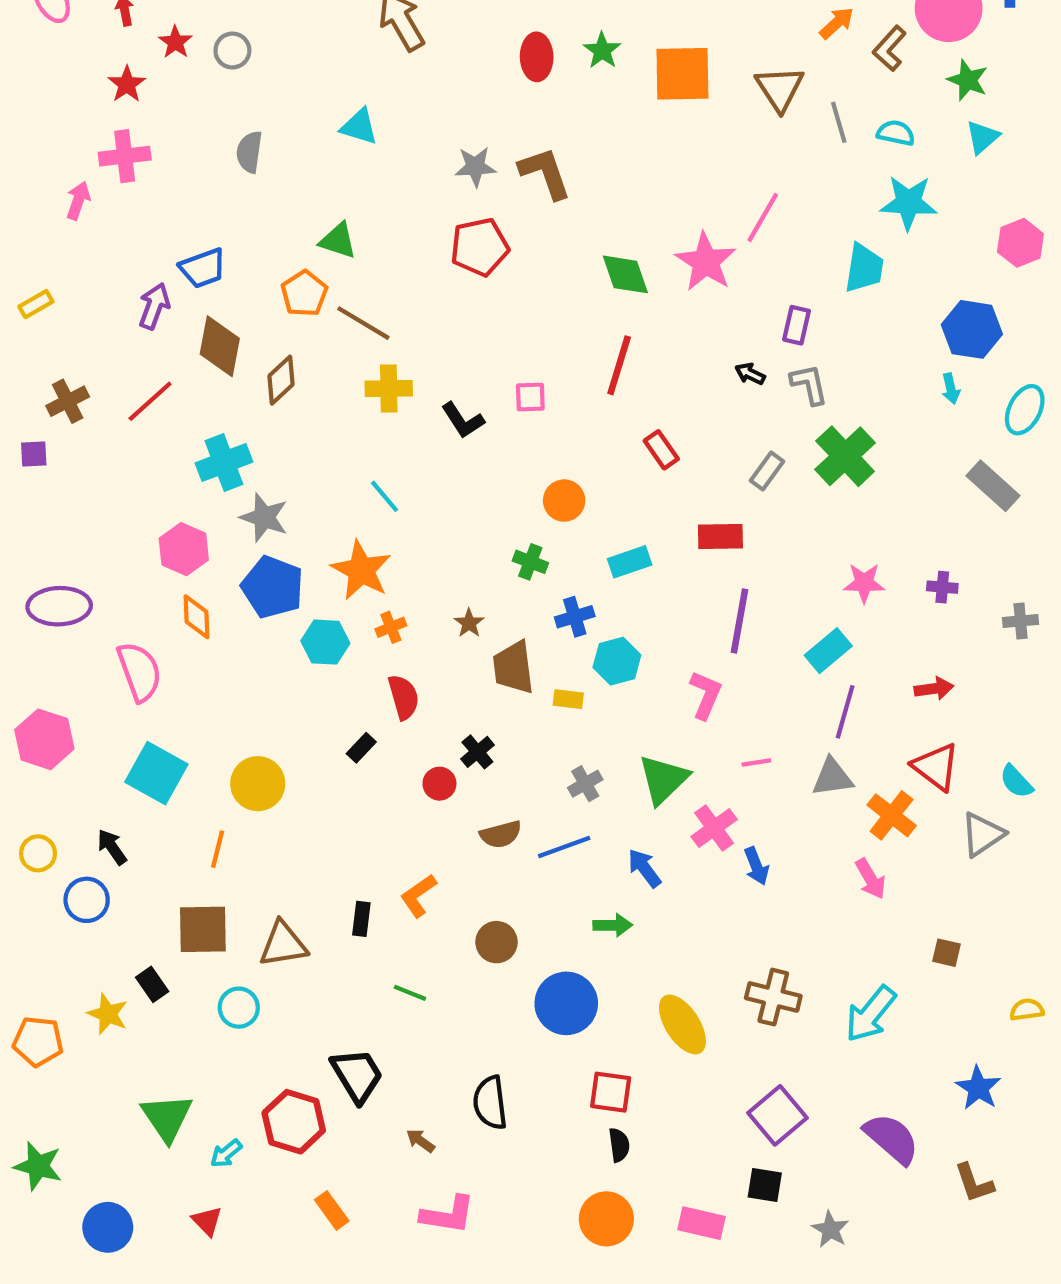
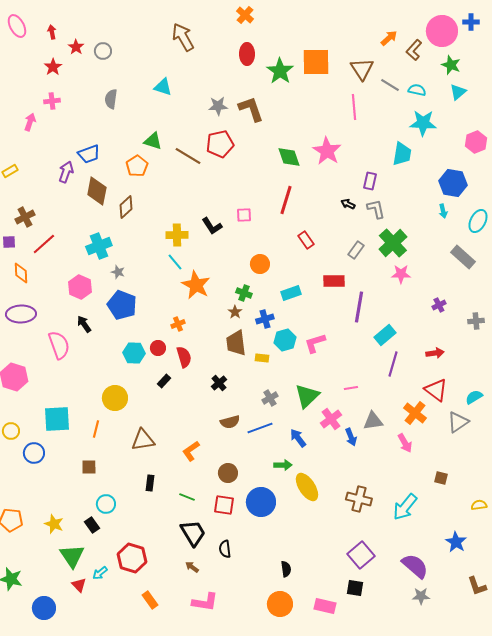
green star: (602, 51) -> (280, 71), moved, size x1.5
gray line: (839, 122) -> (390, 85), turned -42
pink cross: (125, 156) -> (52, 101), size x0.7
pink line: (763, 217) -> (354, 107), moved, turned -35
brown line: (363, 323) -> (188, 156), moved
yellow cross: (389, 389) -> (177, 235), moved
red line: (150, 401) -> (44, 244), moved
gray star: (264, 517) -> (118, 272), size x0.6
orange star: (361, 570) -> (196, 285), moved
pink star: (864, 583) -> (401, 274), moved
purple cross: (942, 587) -> (439, 305), turned -32
orange diamond: (196, 617) -> (21, 273), moved
purple line: (739, 621) -> (359, 307), moved
brown star: (469, 623) -> (235, 312), moved
cyan hexagon: (325, 642) -> (134, 353), moved
pink L-shape: (706, 695) -> (315, 343), moved, turned -130
cyan square: (156, 773) -> (57, 419), moved, turned -32
gray triangle: (832, 777) -> (373, 421), moved
cyan semicircle: (1016, 782) -> (474, 397), turned 102
red circle: (439, 784) -> (158, 348), moved
black arrow: (112, 847) -> (84, 324), moved
black rectangle: (361, 919) -> (150, 483), moved
brown square: (203, 929) -> (89, 467), size x0.6
brown triangle: (283, 944) -> (143, 440), moved
black rectangle: (152, 984) -> (92, 525), moved
yellow star: (108, 1014) -> (54, 524), moved
yellow ellipse: (682, 1025) -> (307, 487), moved
black trapezoid: (357, 1075) -> (193, 533), moved
red square: (611, 1092) -> (224, 505), moved
black semicircle: (490, 1103) -> (225, 549), size x0.7
brown L-shape: (974, 1183) -> (477, 586), moved
red triangle: (207, 1221) -> (79, 585), moved
gray star: (830, 1229) -> (421, 596), moved, turned -30

